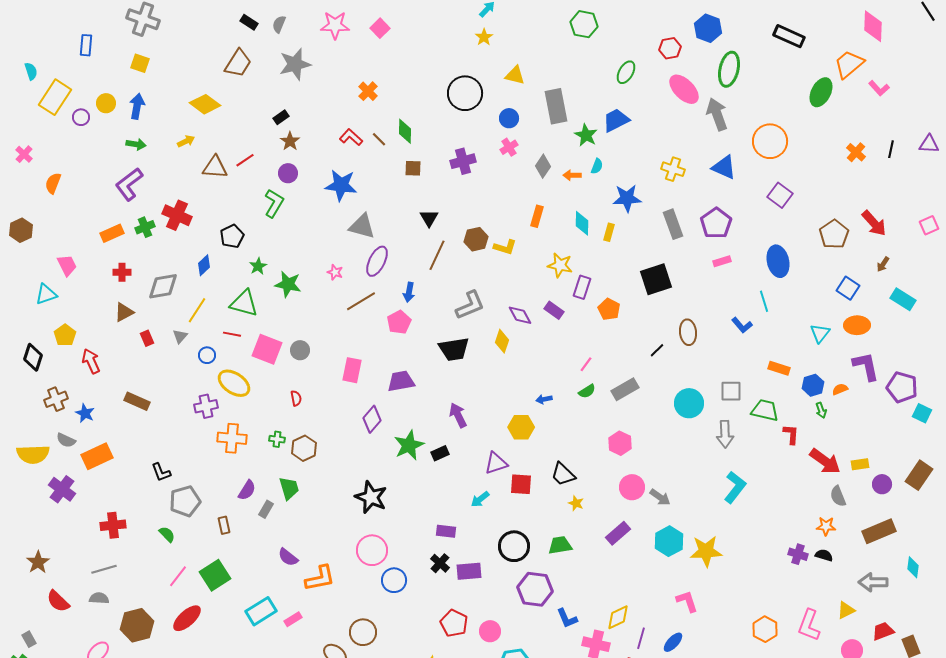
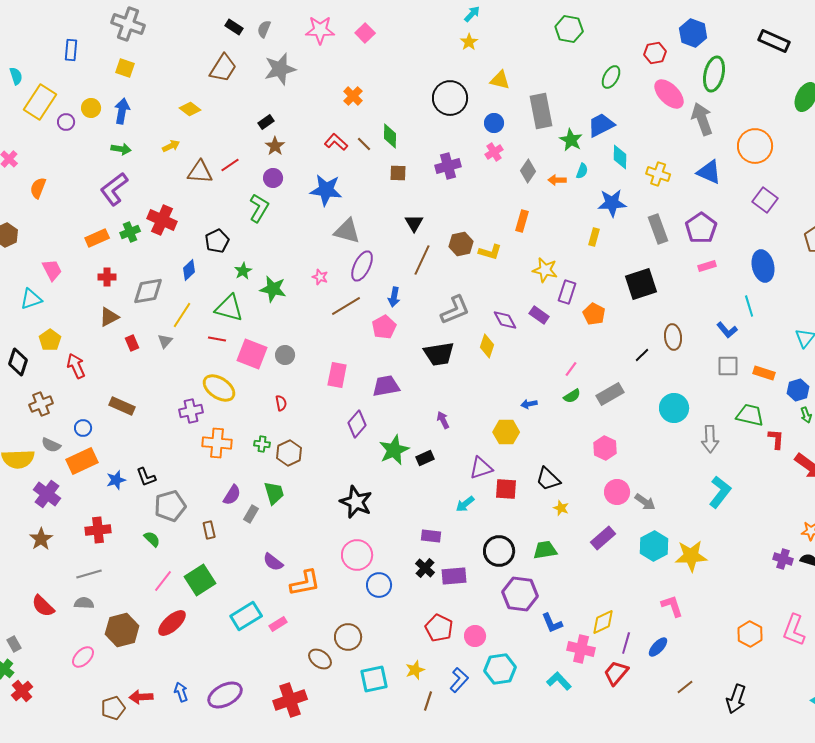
yellow diamond: (205, 104) -> (190, 109), size x0.7
cyan diamond: (582, 223) -> (620, 157), moved
blue circle: (207, 355) -> (83, 428), moved
gray square: (731, 391) -> (728, 366), moved
blue star: (85, 413) -> (116, 480), moved, turned 30
purple arrow: (458, 415) -> (443, 420), size x0.7
brown star: (38, 562) -> (41, 539), moved

